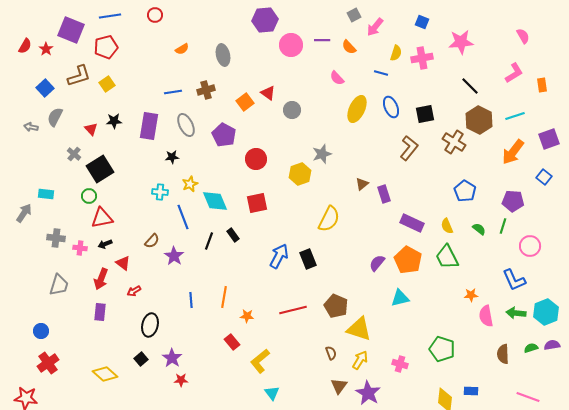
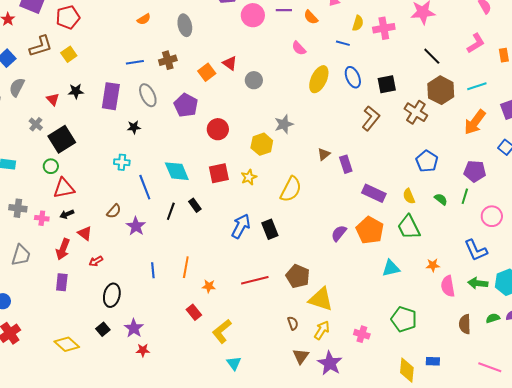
yellow star: (190, 184) -> (249, 177), moved
cyan triangle: (400, 298) -> (391, 268), moved

